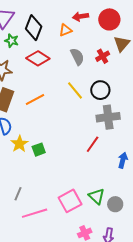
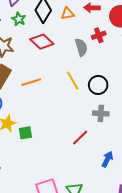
orange triangle: (66, 30) -> (68, 14), moved
red cross: (103, 56) -> (99, 35), moved
gray cross: (108, 117) -> (101, 113), size x0.7

